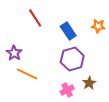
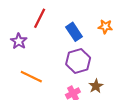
red line: (35, 18) -> (40, 18), turned 60
purple star: (14, 53) -> (19, 41), moved

